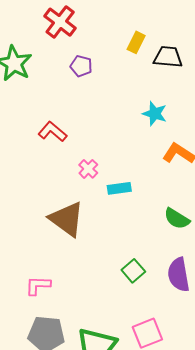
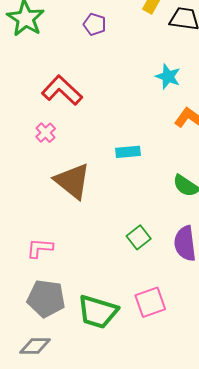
red L-shape: (52, 132) -> (62, 90), size x1.4
pink cross: (88, 169) -> (46, 133), moved

